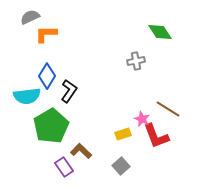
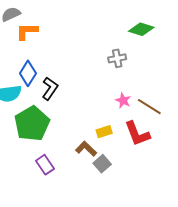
green diamond: (160, 32) -> (141, 29), turned -40
pink star: (142, 119) -> (123, 101), moved
brown L-shape: (81, 151) -> (86, 149), moved

